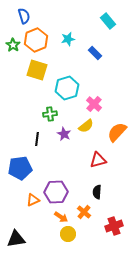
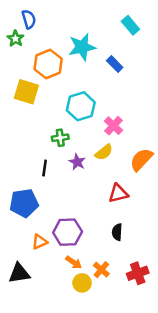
cyan star: (68, 39) -> (82, 47), size x1.6
orange hexagon: (36, 40) -> (48, 64), moved
green star: (13, 45) -> (15, 39), moved
yellow square: (37, 70) -> (26, 92), moved
orange cross: (84, 212) -> (101, 270), moved
black triangle: (16, 239) -> (19, 273), moved

